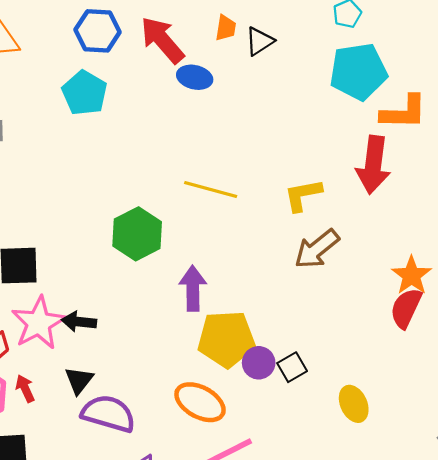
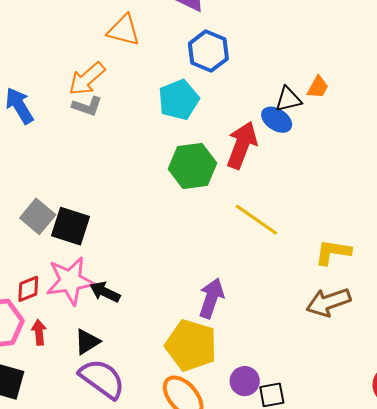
red arrow: (162, 40) -> (242, 145), moved, turned 42
black triangle: (259, 41) -> (288, 99), moved
green hexagon: (137, 234) -> (193, 166), moved
yellow pentagon: (226, 339) -> (191, 345), moved

